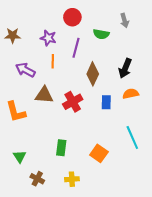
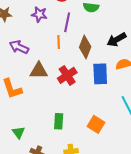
orange line: (53, 61) -> (59, 42), moved
black arrow: (125, 68) -> (117, 40), turned 42
blue rectangle: (106, 102) -> (100, 74), size x1.5

